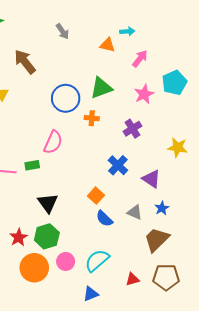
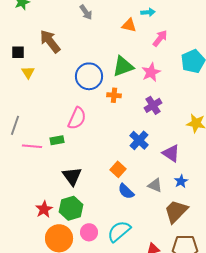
pink star: (144, 94) -> (151, 72), moved

